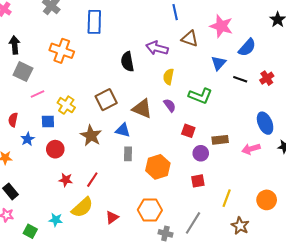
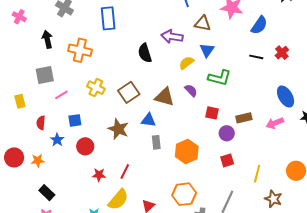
black arrow: (15, 45) -> (47, 39), moved
blue triangle: (219, 63) -> (207, 50), moved
gray square: (23, 72) -> (45, 75), turned -30
yellow semicircle: (168, 77) -> (186, 63), turned 49
yellow cross: (66, 105) -> (96, 88), moved

